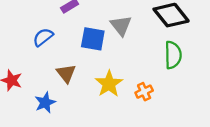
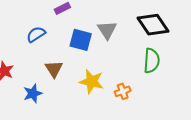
yellow star: (109, 84) -> (92, 81), turned -30

